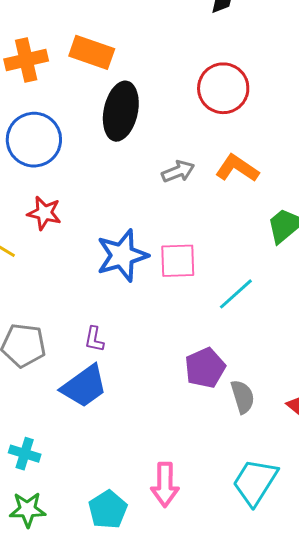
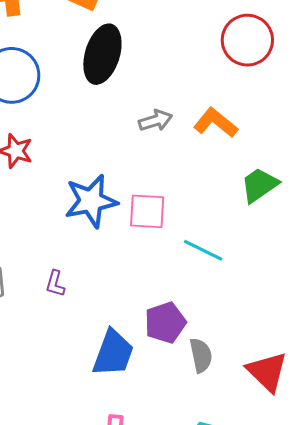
red circle: (223, 88) -> (247, 40), moved
cyan line: (236, 294) -> (203, 250), turned 63
blue trapezoid: (84, 386) -> (113, 353), moved, turned -39

